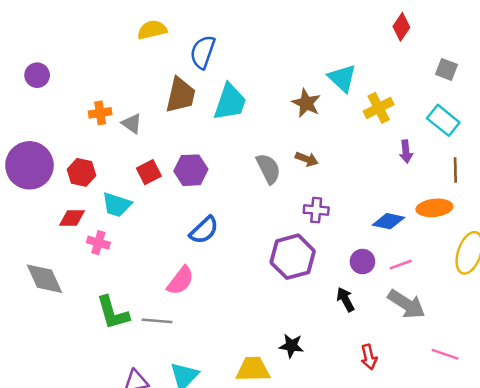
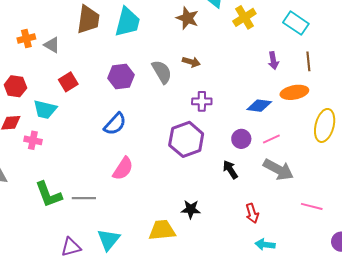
purple arrow: (406, 152) -> (273, 61), moved
purple hexagon: (191, 170) -> (121, 76), moved
pink semicircle: (180, 281) -> (123, 169), moved

